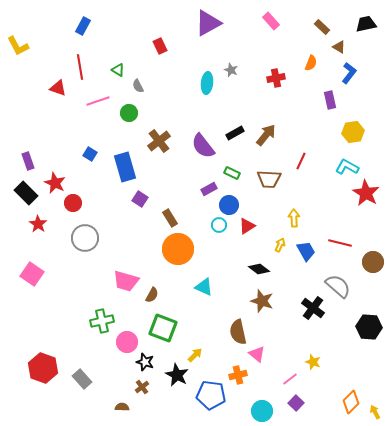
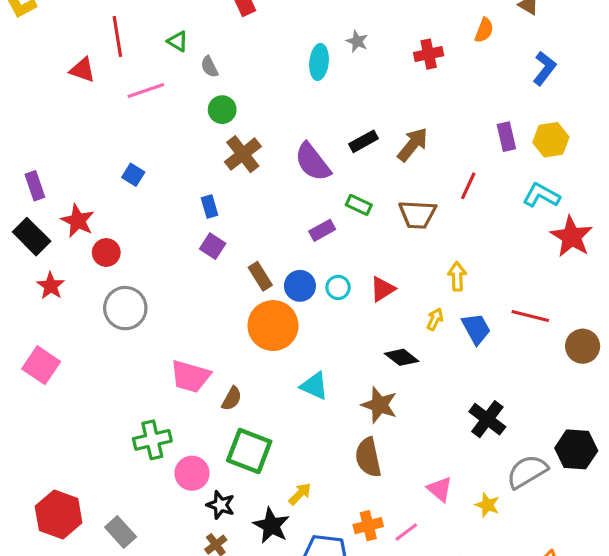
blue L-shape: (349, 73) -> (544, 68), moved
purple rectangle: (330, 100) -> (506, 137), moved
green circle: (129, 113) -> (222, 110), moved
blue rectangle: (125, 167) -> (209, 206), moved, size x0.5
blue circle: (229, 205) -> (300, 286), moved
gray semicircle: (338, 286) -> (527, 472), moved, turned -72
brown star: (262, 301) -> (379, 405), moved
pink triangle: (257, 354) -> (440, 489), moved
pink line: (290, 379) -> (406, 532), moved

